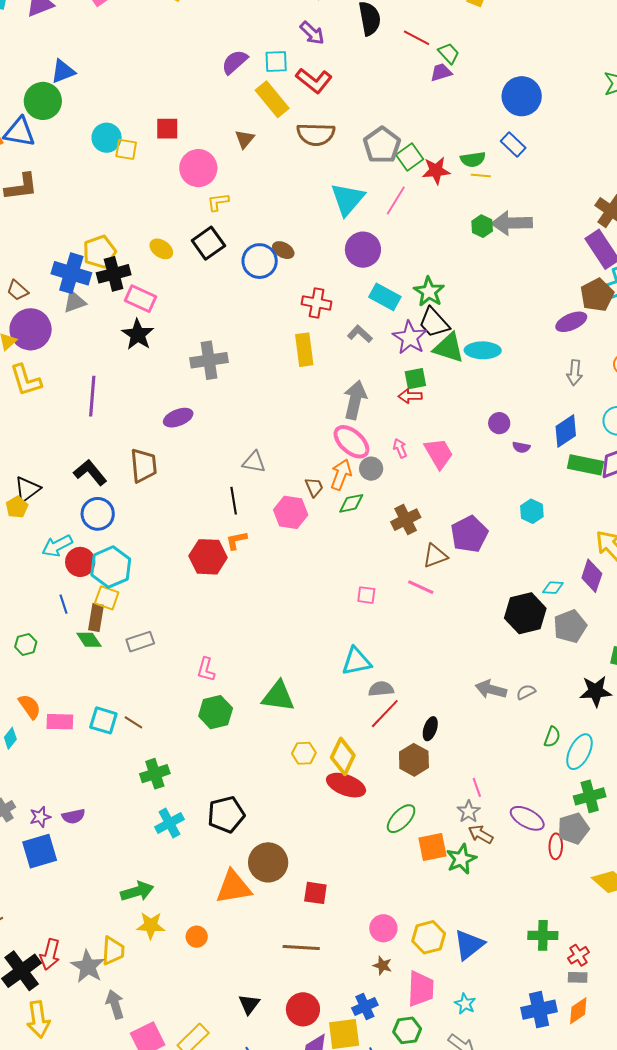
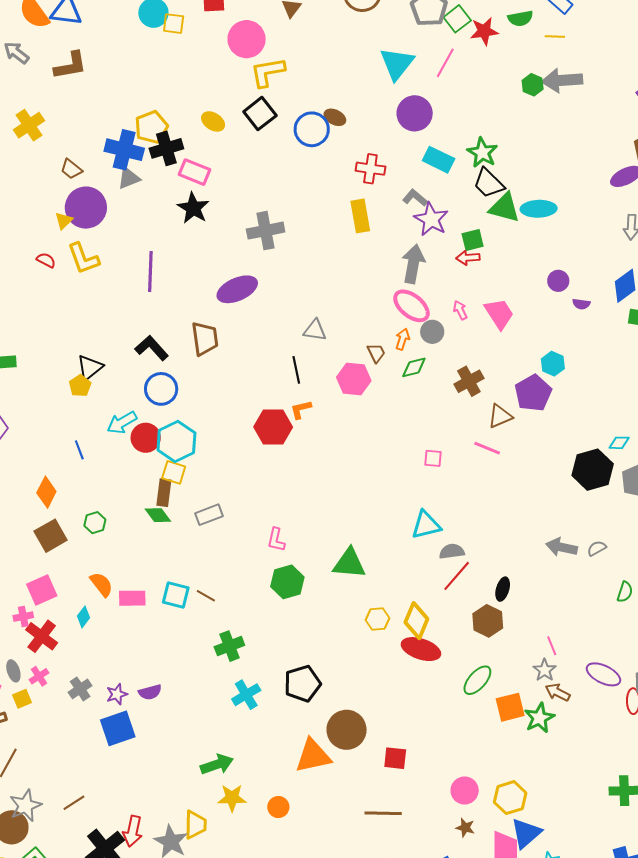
yellow line: (481, 176) -> (555, 37), moved
yellow L-shape: (218, 202) -> (268, 72), size x1.6
purple star: (410, 338) -> (431, 219), moved
purple ellipse: (178, 418) -> (237, 289), size x1.4
orange arrow: (341, 475) -> (402, 339), size x0.7
cyan hexagon: (532, 511) -> (553, 364), moved
blue line: (63, 604) -> (79, 450), moved
blue triangle: (469, 945) -> (526, 833), moved

